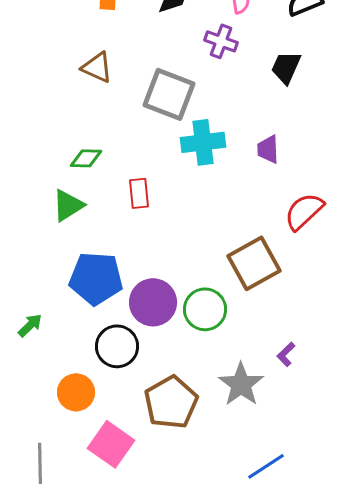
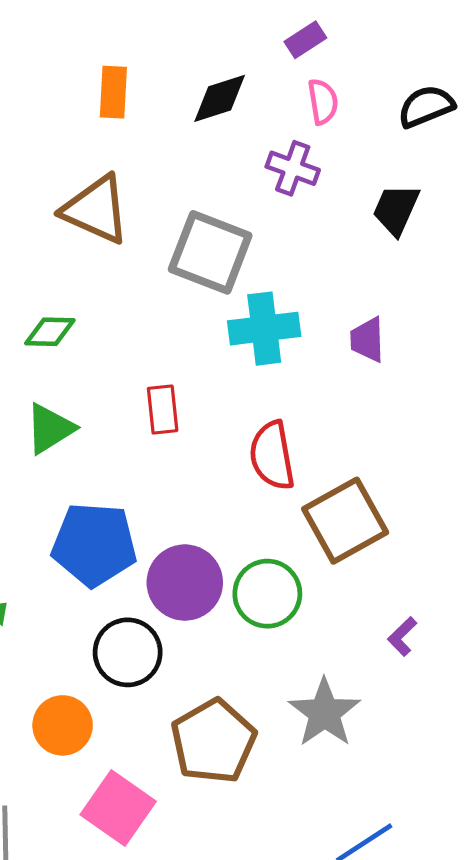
brown triangle: (97, 67) -> (96, 210), size x1.4
green diamond: (86, 158) -> (50, 332), moved
red semicircle: (304, 211) -> (272, 456), moved, turned -57
purple L-shape: (286, 354) -> (402, 637), moved

